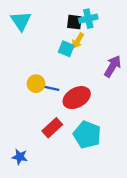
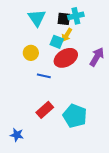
cyan triangle: (21, 21) -> (37, 18), moved
yellow circle: (36, 84) -> (31, 53), moved
red ellipse: (77, 98) -> (66, 58), moved

